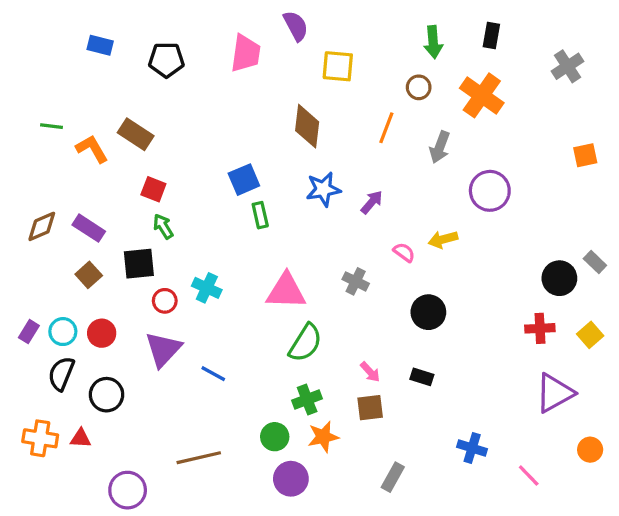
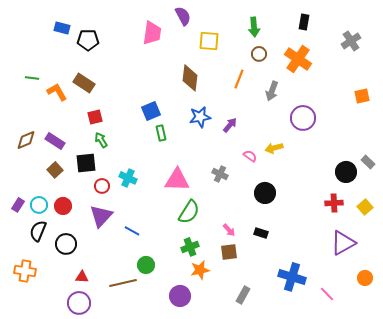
green arrow: (433, 42) -> (254, 27), moved
black pentagon: (166, 60) -> (88, 40), moved
red square: (153, 189) -> (95, 117), turned -35
green circle: (275, 437) -> (146, 265), moved
red triangle: (81, 438) -> (82, 277), moved
blue cross: (472, 448) -> (292, 277), size x1.5

